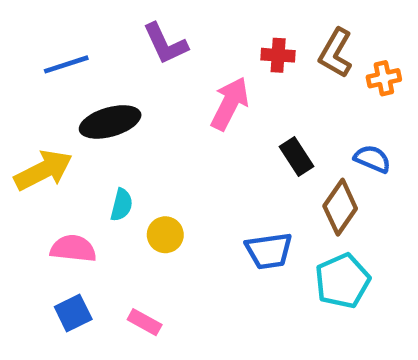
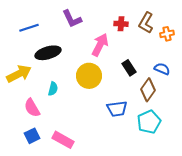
yellow circle: (165, 235) -> (89, 76), moved, size x1.6
pink semicircle: (73, 249) -> (32, 108), turned -126
pink rectangle: (145, 322) -> (63, 140), size x1.5

